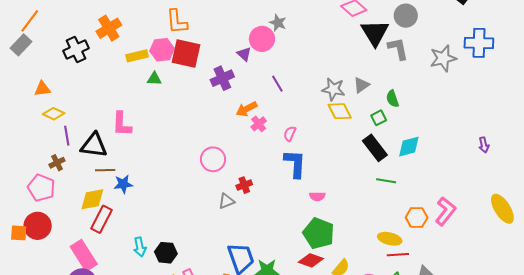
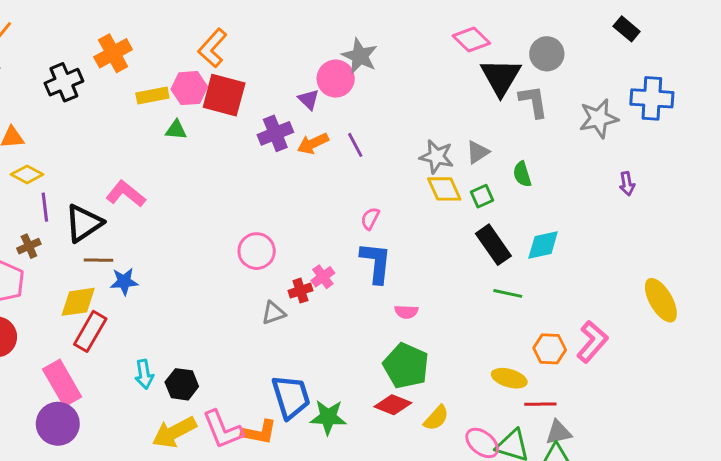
orange L-shape: (177, 22) -> (213, 48), turned 44
gray star: (278, 23) -> (360, 56), size x1.4
orange arrow: (247, 109) -> (313, 143), moved
green square: (379, 118) -> (482, 196), moved
pink L-shape: (122, 124) -> (126, 194), turned 124
pink cross: (259, 124) -> (323, 277), moved
black triangle: (94, 145) -> (84, 223), turned -44
purple arrow: (484, 145) -> (627, 184), moved
yellow ellipse: (502, 209) -> (661, 300), moved
red line: (398, 255) -> (540, 404), moved

